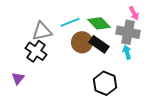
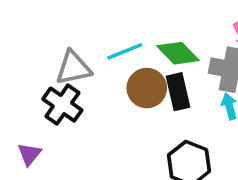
black rectangle: (99, 44) -> (178, 92), turned 42

